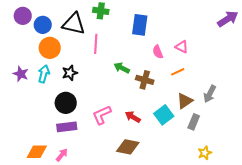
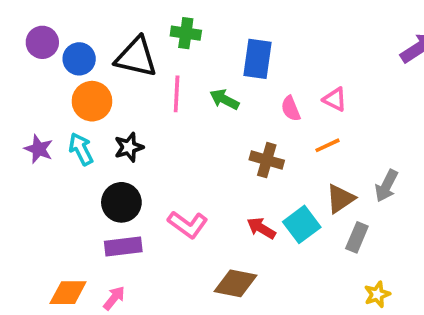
green arrow: (122, 68) -> (224, 99), moved
cyan arrow: (44, 74) -> (81, 149), turned -42
pink L-shape: (102, 115) -> (188, 224), turned -120
red arrow: (133, 117) -> (261, 228), moved

